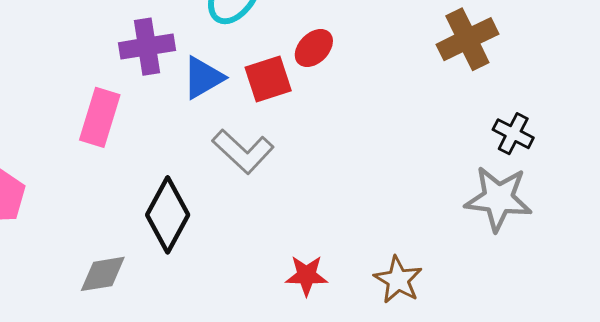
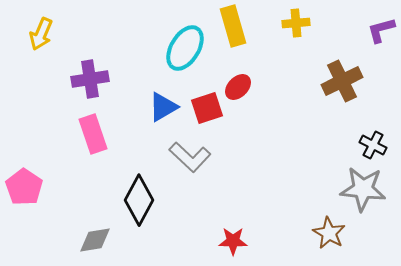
purple cross: (147, 47) -> (90, 79), moved
pink rectangle: (100, 117) -> (93, 134), turned -36
brown star: (398, 280) -> (329, 233), moved

